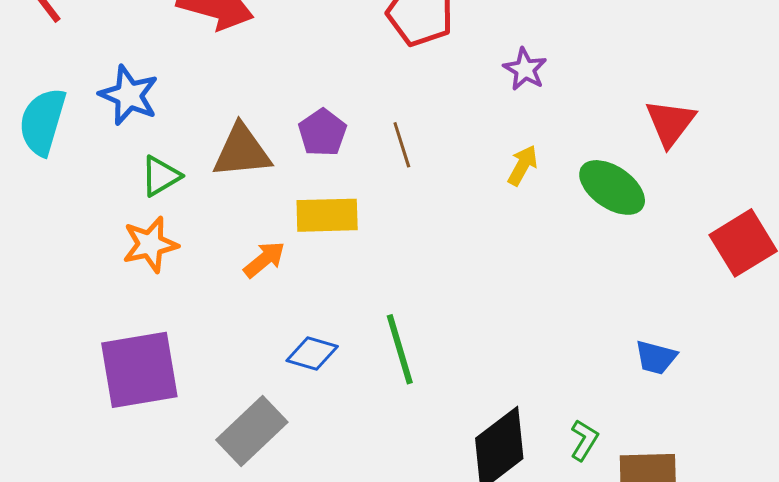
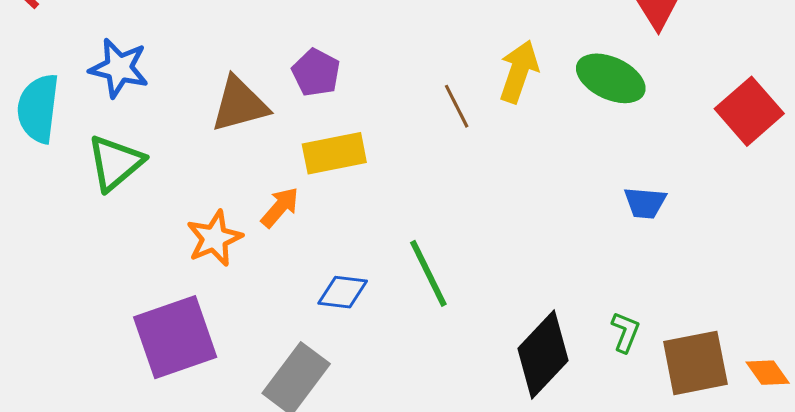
brown line: (402, 145) -> (457, 106), moved
yellow arrow: (523, 165) -> (519, 72), size x1.5
green triangle: (161, 176) -> (115, 163), moved, size x1.4
orange star: (150, 244) -> (214, 238), moved
blue trapezoid: (656, 357) -> (645, 203), moved

